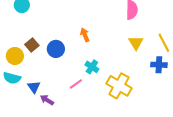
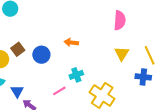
orange arrow: (85, 35) -> (71, 42), turned -64
cyan cross: (92, 67) -> (76, 75), turned 32

